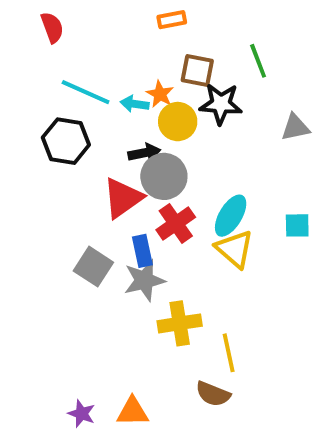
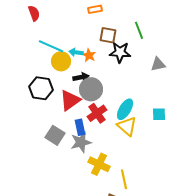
orange star: (160, 94) -> (89, 55), moved
yellow circle: (178, 122) -> (61, 61), moved
black hexagon: (66, 141) -> (41, 88), moved
yellow cross: (180, 323) -> (99, 164), turned 35

